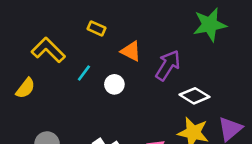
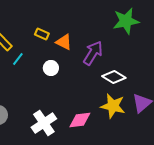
yellow rectangle: (97, 28) -> (42, 34), moved
cyan line: (84, 73) -> (18, 59), moved

